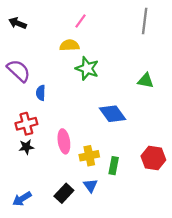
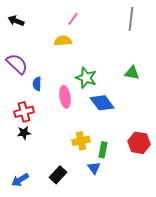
green star: (87, 68) -> (86, 78), moved
pink ellipse: (64, 141) -> (65, 97), moved
blue triangle: (90, 186) -> (94, 168), moved

